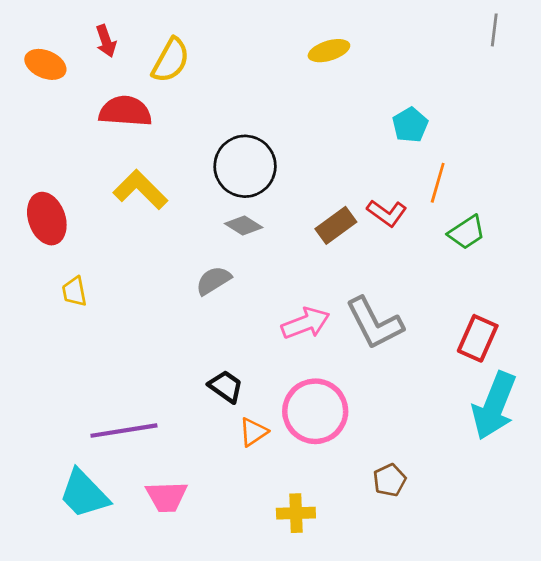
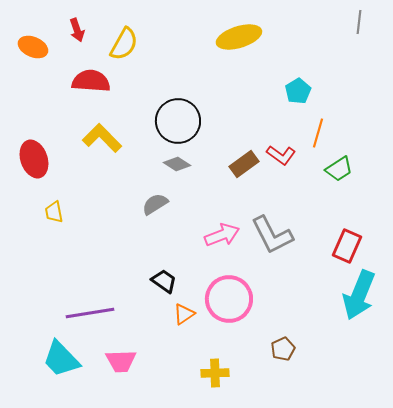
yellow ellipse: (329, 51) -> (239, 37), size x1.5

